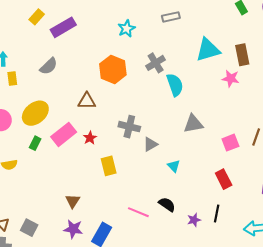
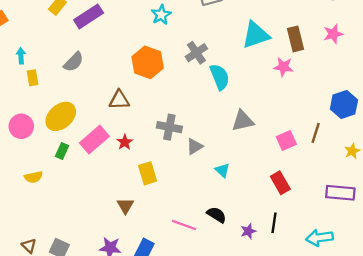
brown triangle: (73, 201) -> (125, 206), moved

